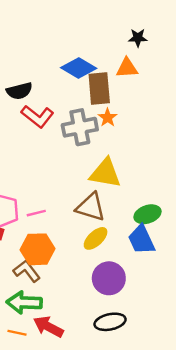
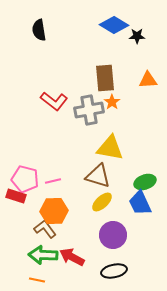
blue diamond: (79, 68) -> (114, 25), moved
orange triangle: (127, 68) -> (148, 80), moved
black semicircle: (19, 91) -> (39, 30), moved, turned 95
red arrow: (48, 327) -> (72, 257), moved

